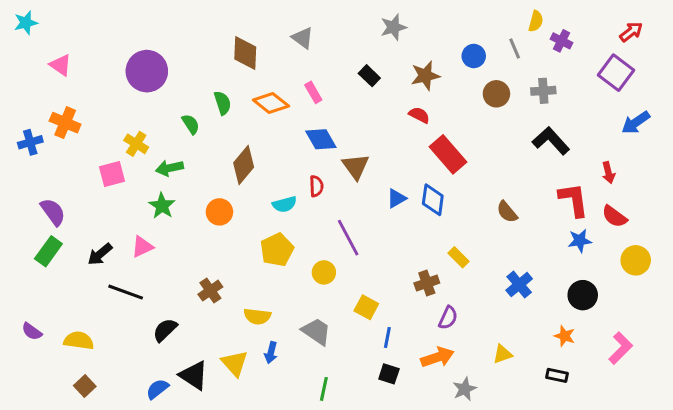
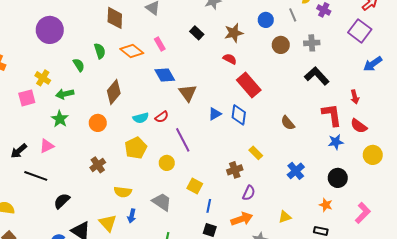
red semicircle: (316, 186) -> (162, 117), moved, turned 56
brown cross: (210, 291) -> (98, 165), moved

